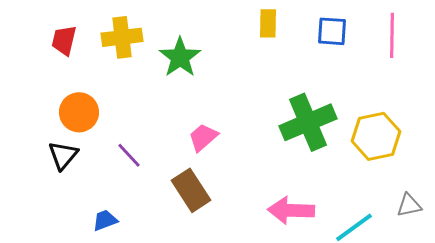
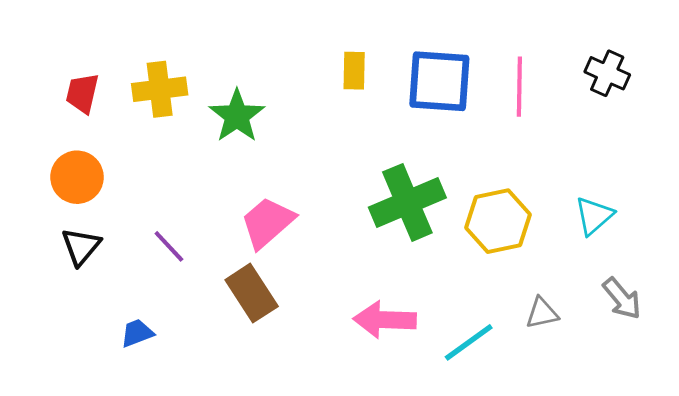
blue square: (332, 31) -> (439, 81), size x1.6
orange circle: (79, 112) -> (77, 177), moved
pink trapezoid: (203, 137) -> (268, 222), size x1.4

